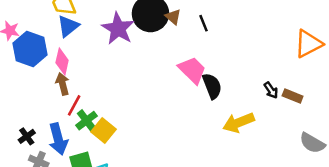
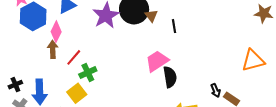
pink trapezoid: (192, 70) -> (157, 61), turned -90
red line: (74, 105) -> (74, 57), moved
green cross: (87, 121) -> (88, 73), moved

